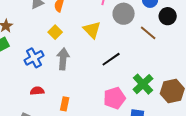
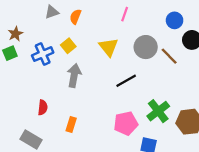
gray circle: (124, 14) -> (146, 47), moved
blue cross: (34, 58) -> (43, 54), moved
red semicircle: (37, 91) -> (43, 107), turned 96

